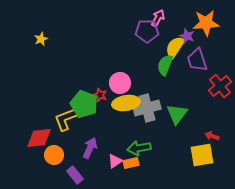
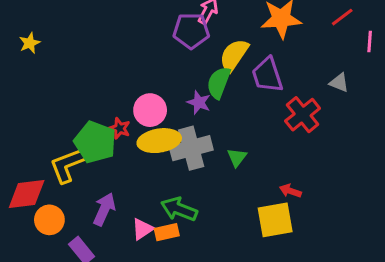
purple star: (187, 36) -> (199, 102), moved
green triangle: (177, 114) -> (237, 157), size x0.6
green arrow: (139, 148) -> (179, 209), turned 30

